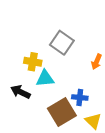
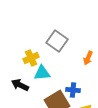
yellow cross: (33, 62) -> (31, 58), turned -35

